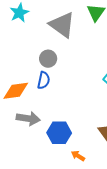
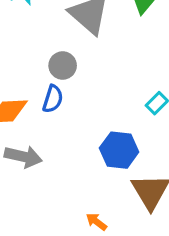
blue hexagon: (59, 133) -> (119, 150), moved

